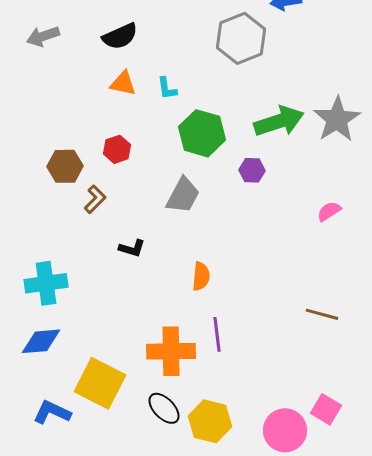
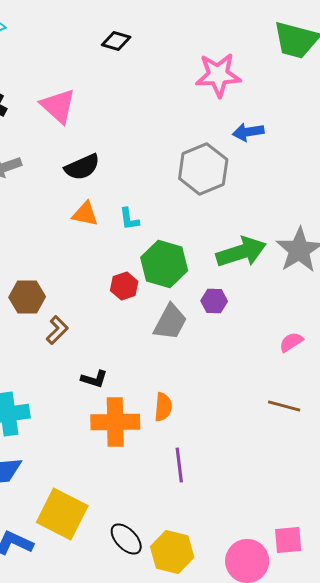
red hexagon: (117, 149) -> (124, 286), moved
gray trapezoid: (183, 195) -> (170, 322), moved
brown line: (322, 314) -> (284, 406), moved
orange cross: (171, 351) -> (115, 422), moved
pink square: (326, 409) -> (288, 540), turned -36

